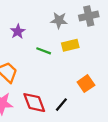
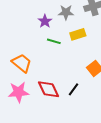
purple star: (18, 31) -> (45, 21), moved

